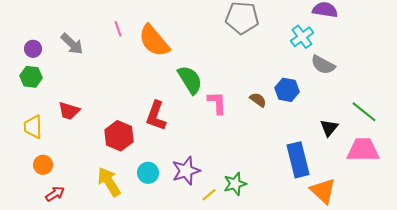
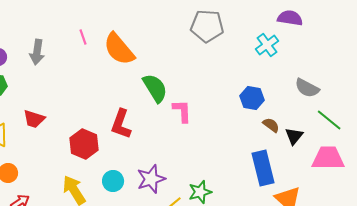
gray arrow: (72, 44) -> (37, 52), turned 55
gray semicircle: (323, 65) -> (307, 88), moved
brown semicircle: (258, 100) -> (271, 125), moved

